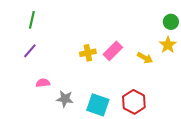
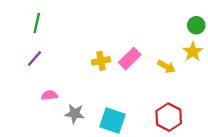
red hexagon: (134, 102) -> (169, 117), moved

